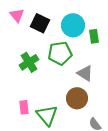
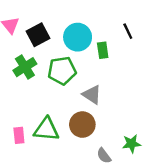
black square: (40, 23) -> (38, 35), turned 36
green cross: (29, 62) -> (25, 67), moved
green triangle: (47, 115) -> (46, 129), moved, turned -45

